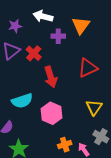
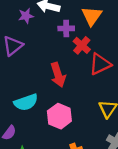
purple star: (15, 26) -> (26, 16), moved
red cross: (34, 53) -> (82, 45), moved

